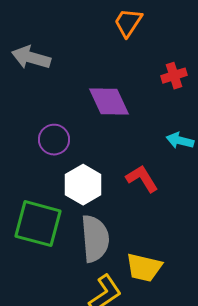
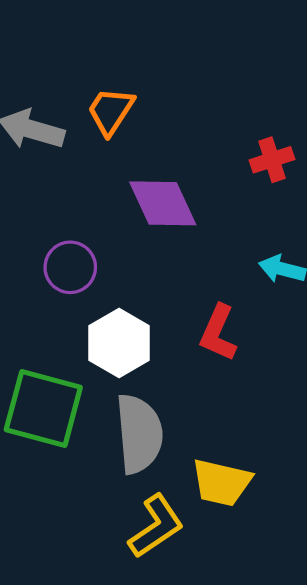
orange trapezoid: (128, 23) -> (111, 111), moved
red L-shape: (142, 179) -> (218, 333), turned -124

